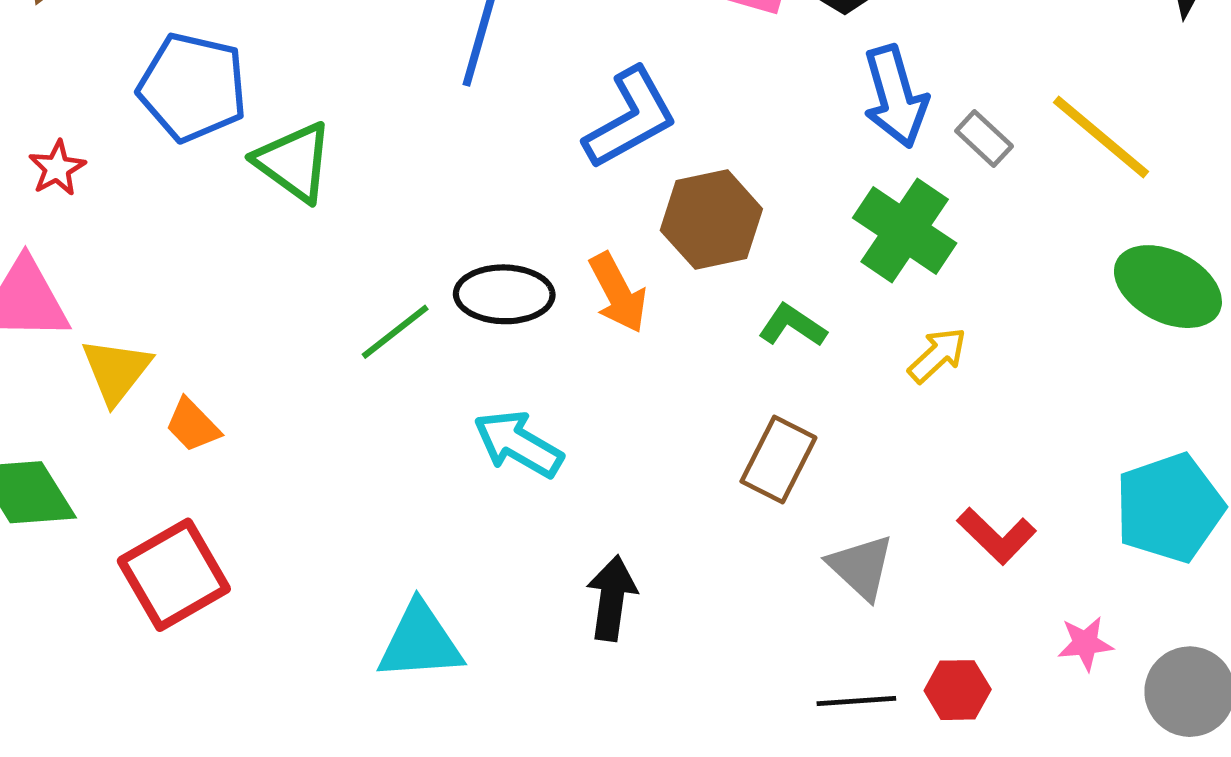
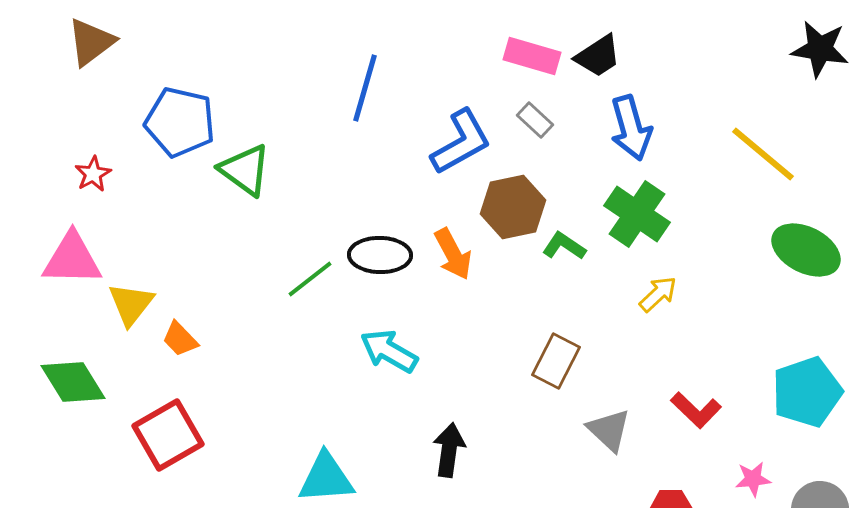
gray rectangle: (984, 139) -> (535, 120), moved
green L-shape: (792, 326) -> (564, 246), moved

